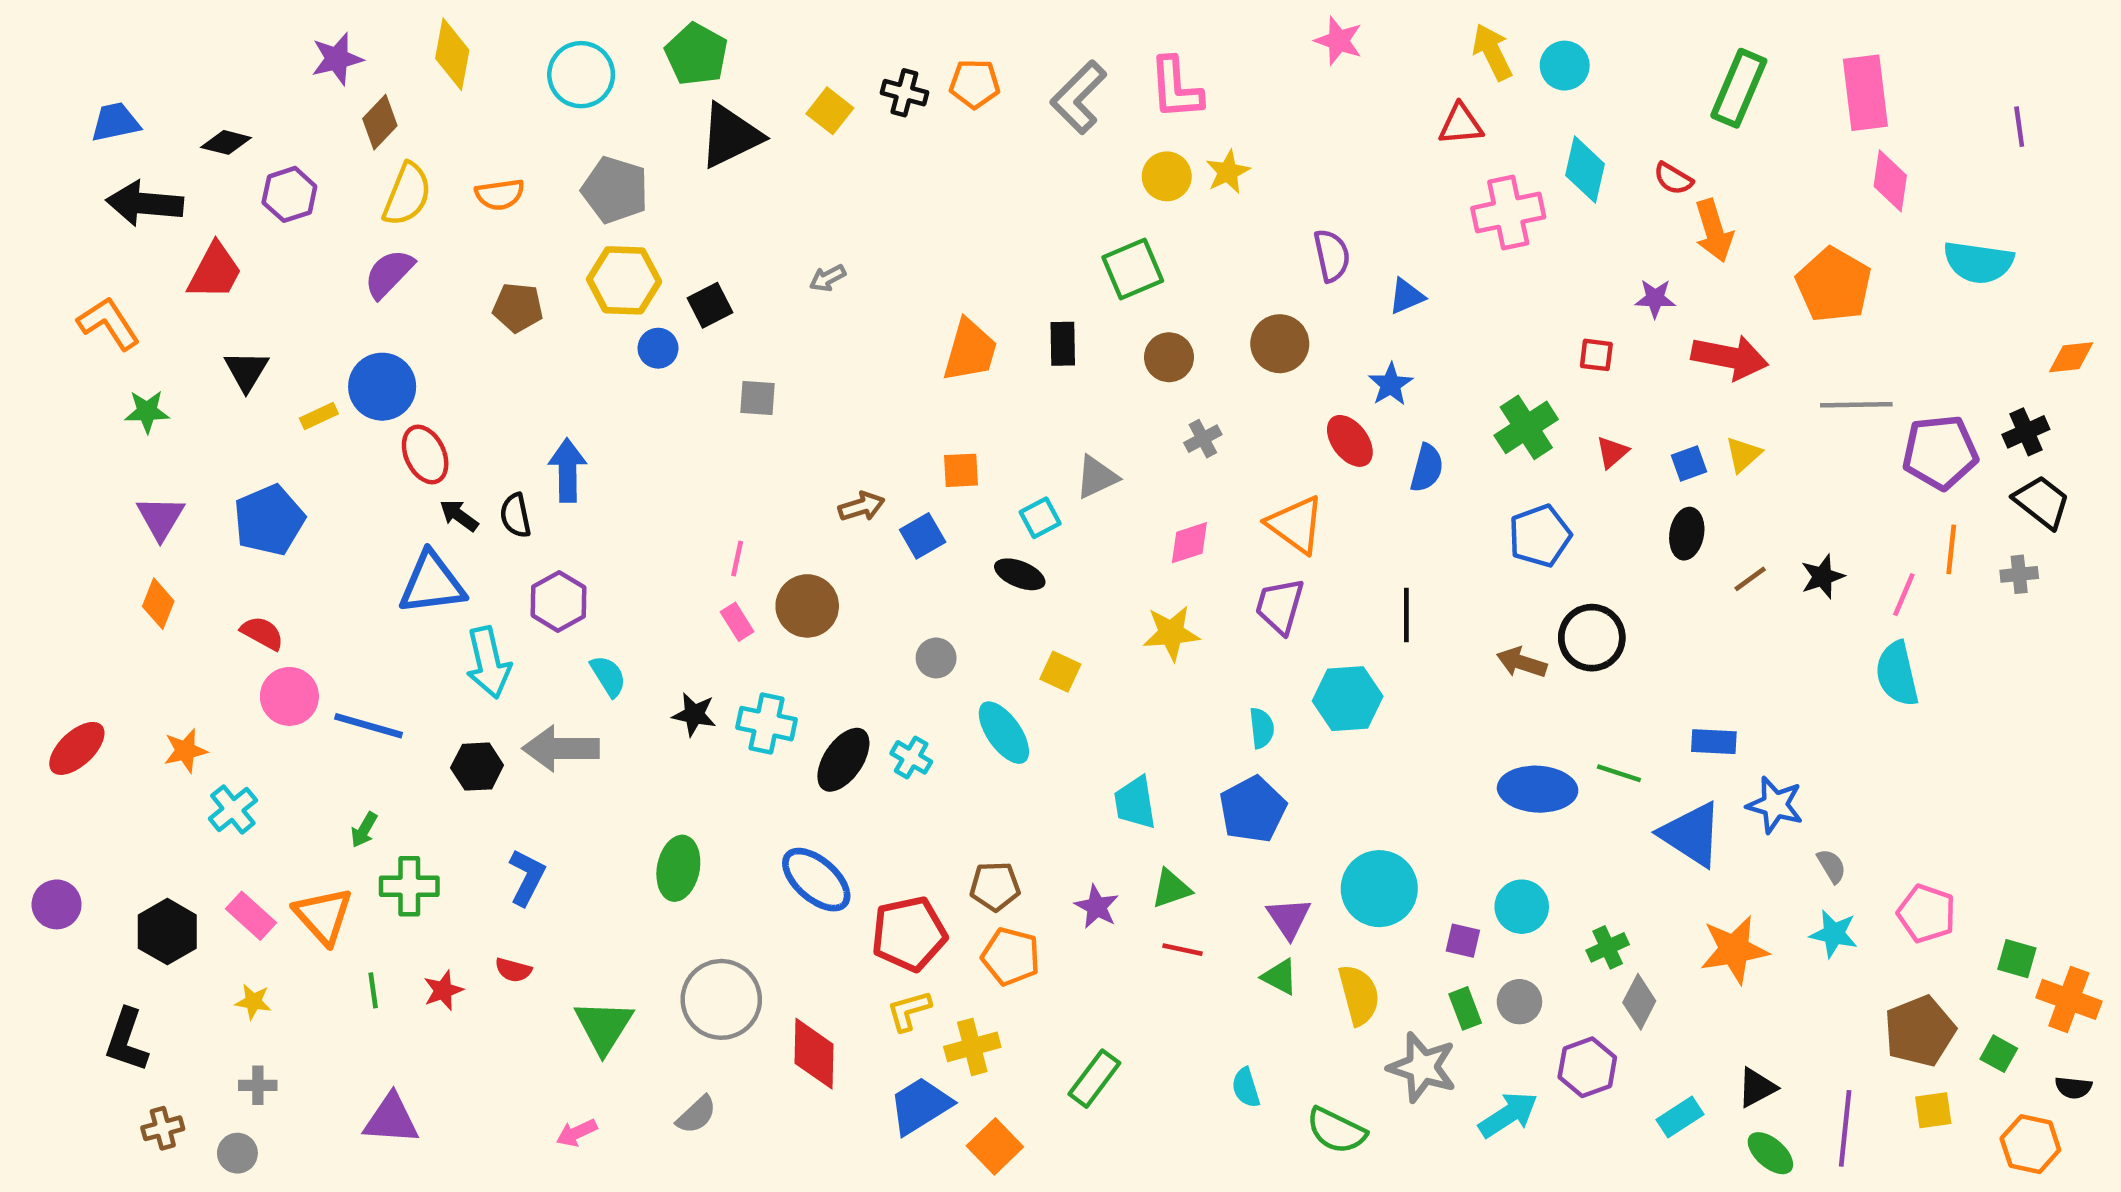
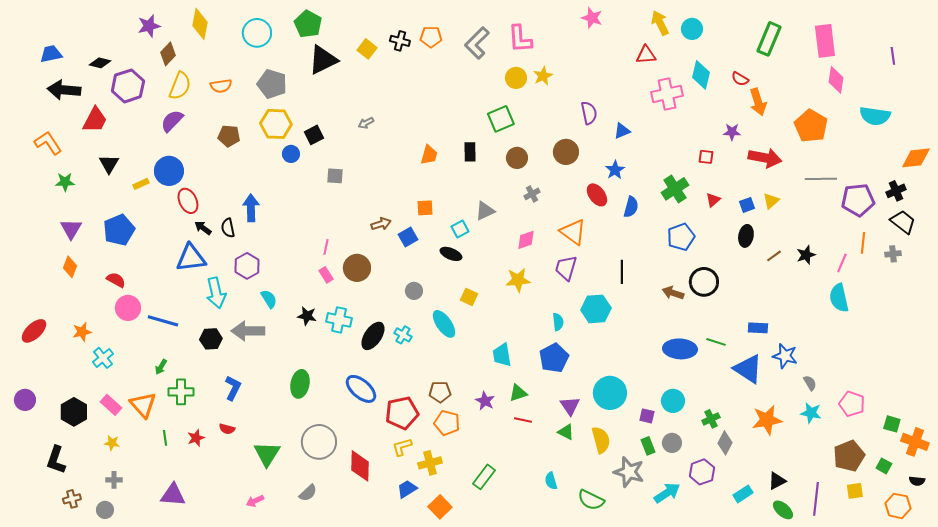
purple hexagon: (289, 194) -> (128, 86), size x1.4
orange trapezoid: (970, 350) -> (429, 155), size x0.7
orange diamond: (2071, 357) -> (916, 158), size x1.4
blue trapezoid: (920, 1106) -> (407, 489), size x0.7

